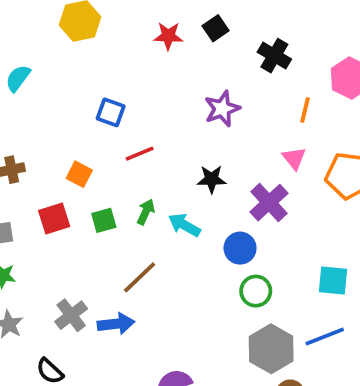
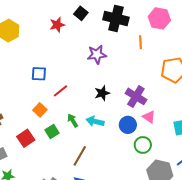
black cross: (274, 56) -> (116, 18), size x1.4
purple star: (222, 109) -> (97, 55), turned 30
pink triangle: (294, 158) -> (149, 117), moved
orange square: (79, 174) -> (40, 110), moved, turned 32
green arrow: (146, 212) -> (73, 121), turned -40

